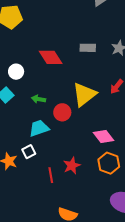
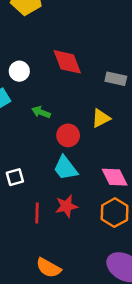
gray rectangle: (88, 48) -> (116, 79), moved
yellow triangle: (84, 95) -> (101, 118), size x0.6
cyan trapezoid: (39, 128) -> (66, 168), moved, turned -120

